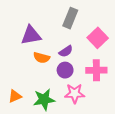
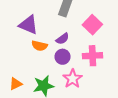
purple triangle: (31, 35) -> (28, 25), turned 35
pink star: (75, 93) -> (73, 79), turned -30

